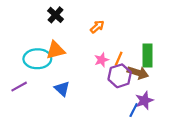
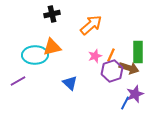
black cross: (56, 15) -> (52, 14), turned 35
orange arrow: (97, 27) -> (91, 25), size x1.6
blue triangle: (62, 89) -> (70, 83), moved

